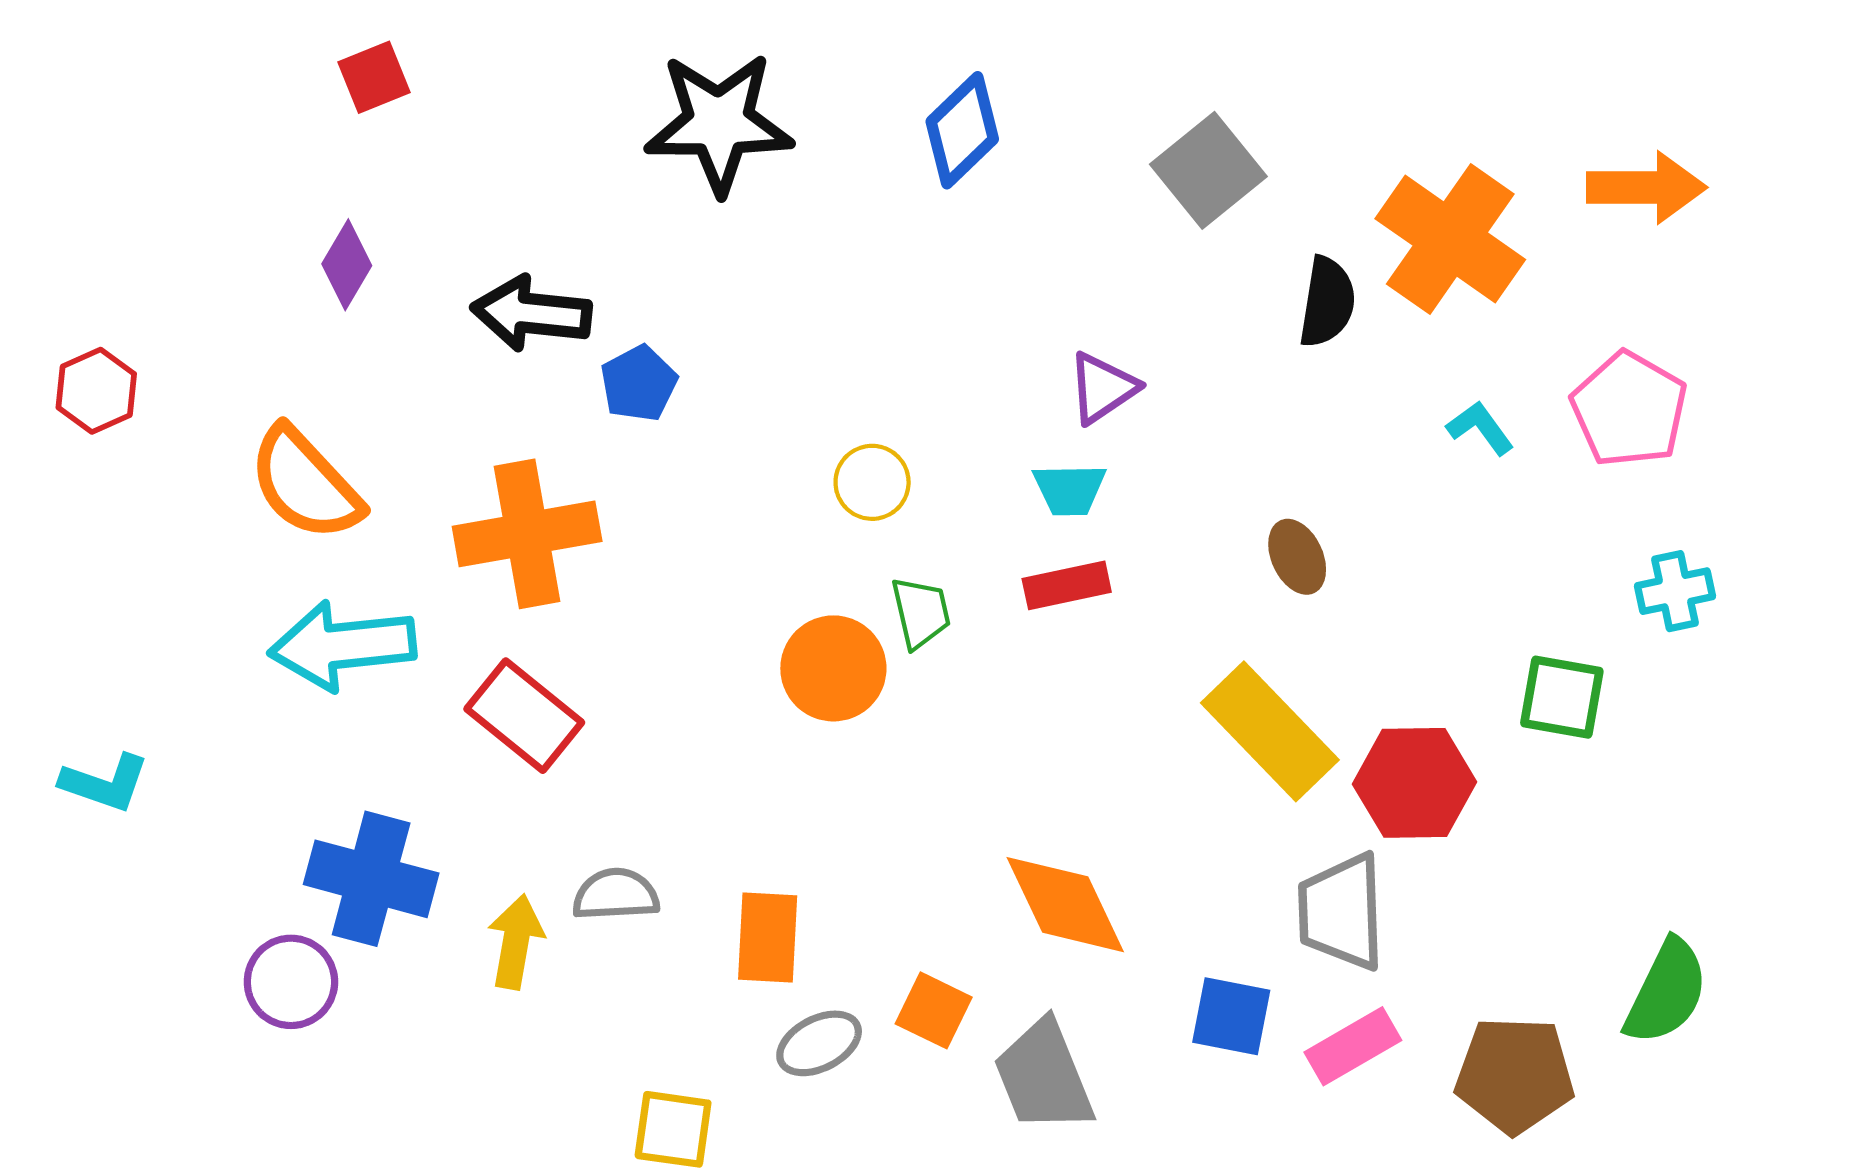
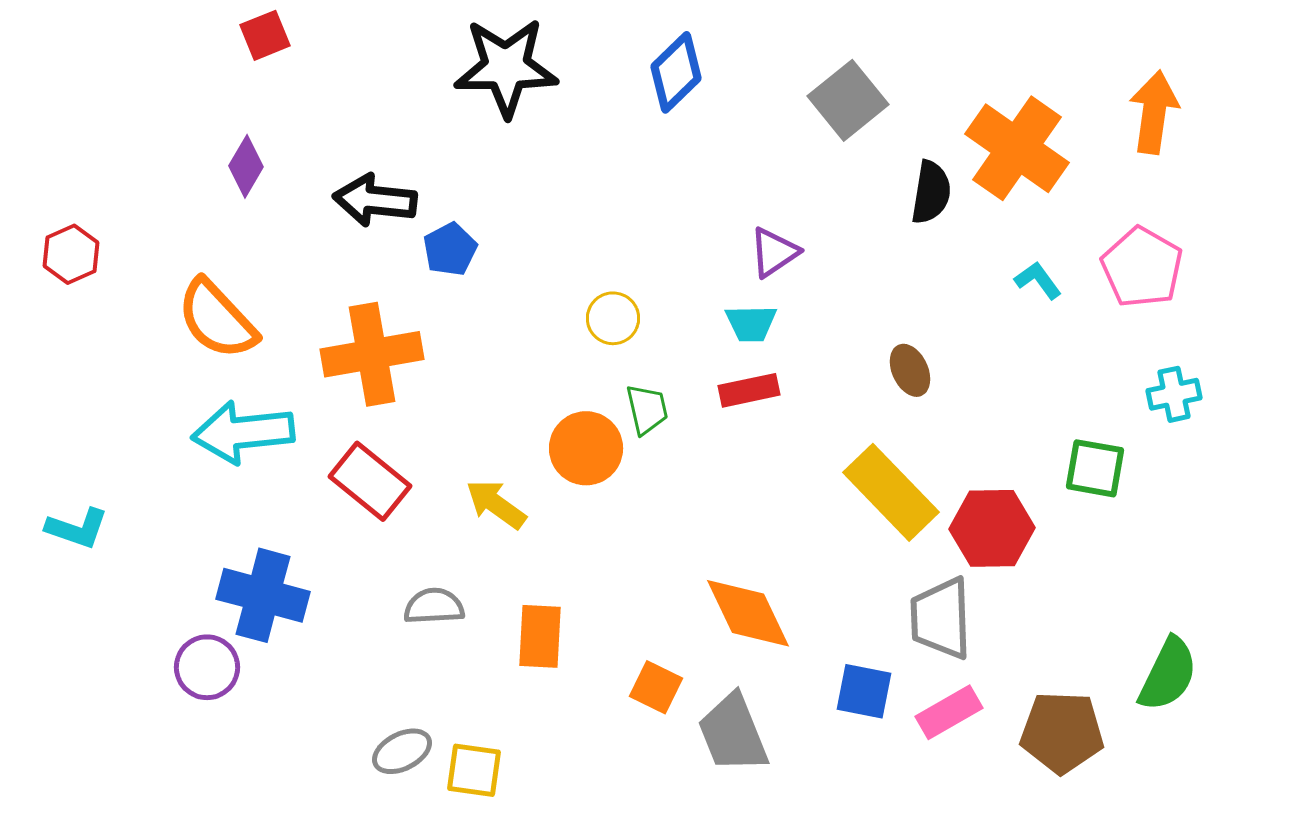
orange arrow: (1646, 187) -> (1154, 112), turned -82
yellow arrow: (516, 942) -> (496, 504), moved, turned -64
gray ellipse: (819, 1043) -> (402, 751), moved

